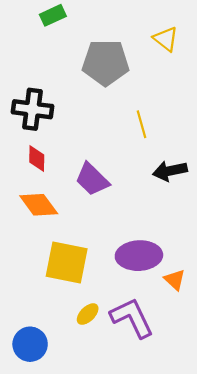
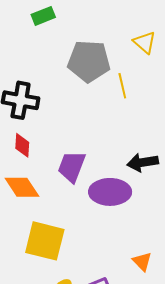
yellow line: (141, 124) -> (122, 86), moved
purple trapezoid: (92, 179) -> (72, 167), turned 64
purple ellipse: (139, 256) -> (110, 192), moved

